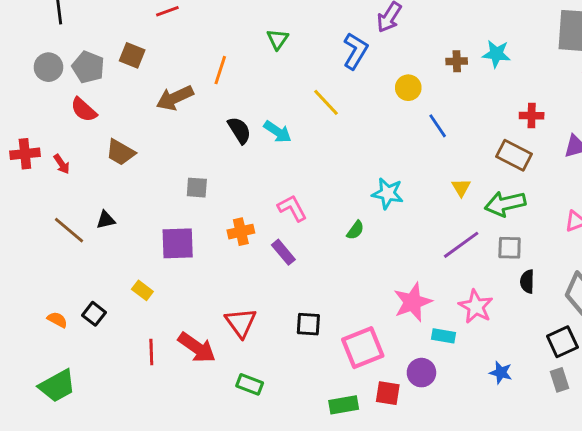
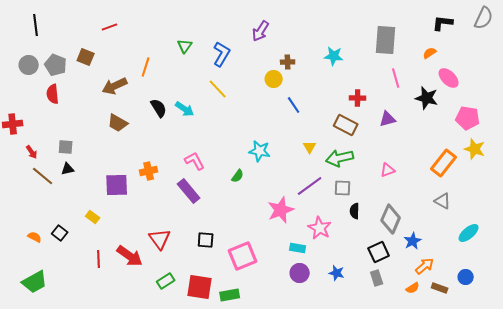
blue L-shape: (355, 51) -> (222, 54), moved
brown cross: (457, 61) -> (288, 62), moved
red semicircle: (84, 110) -> (53, 94), turned 42
brown trapezoid: (120, 152) -> (118, 123), moved
red arrow: (62, 164) -> (32, 152), moved
gray square: (197, 188) -> (66, 147), moved
orange cross: (241, 232) -> (149, 171), moved
purple rectangle: (283, 252) -> (189, 191), size x1.4
pink star: (413, 302) -> (281, 210), moved
purple circle: (421, 373) -> (300, 273), moved
green rectangle: (250, 384) -> (166, 281), turned -54
red square: (388, 393) -> (200, 287), moved, size x1.5

